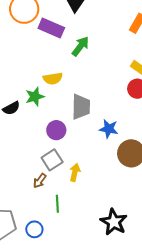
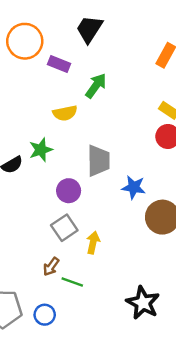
purple rectangle: (51, 28) -> (59, 64), size x0.7
yellow semicircle: (53, 78) -> (65, 113), moved
brown arrow: (40, 181) -> (51, 267), moved
green line: (57, 204) -> (72, 282), turned -66

